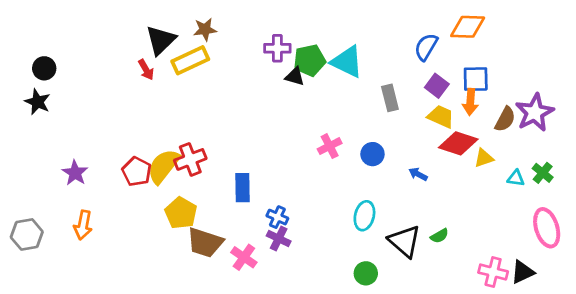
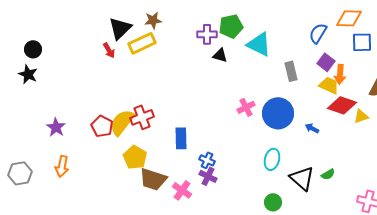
green pentagon: (310, 60) -> (231, 26), moved
blue square: (476, 79) -> (362, 42), moved
orange arrow: (470, 102) -> (340, 74), moved
blue circle: (372, 154) -> (278, 113), size x1.8

